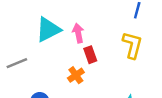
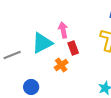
cyan triangle: (48, 29) -> (42, 43), moved

